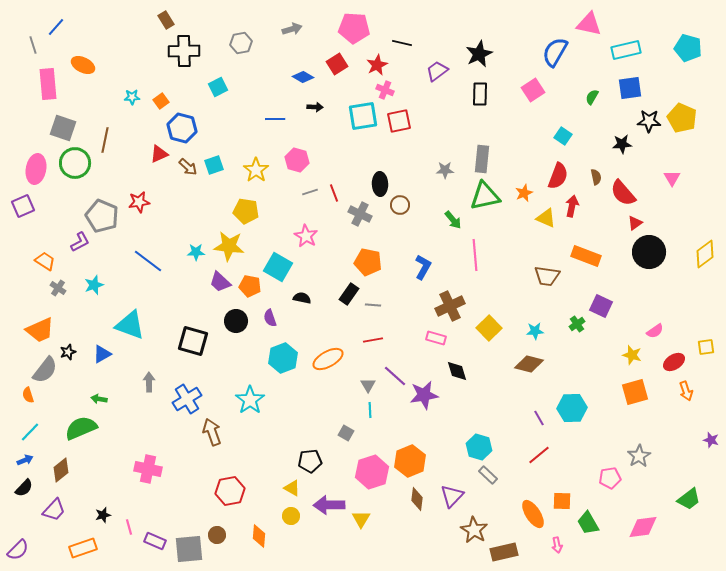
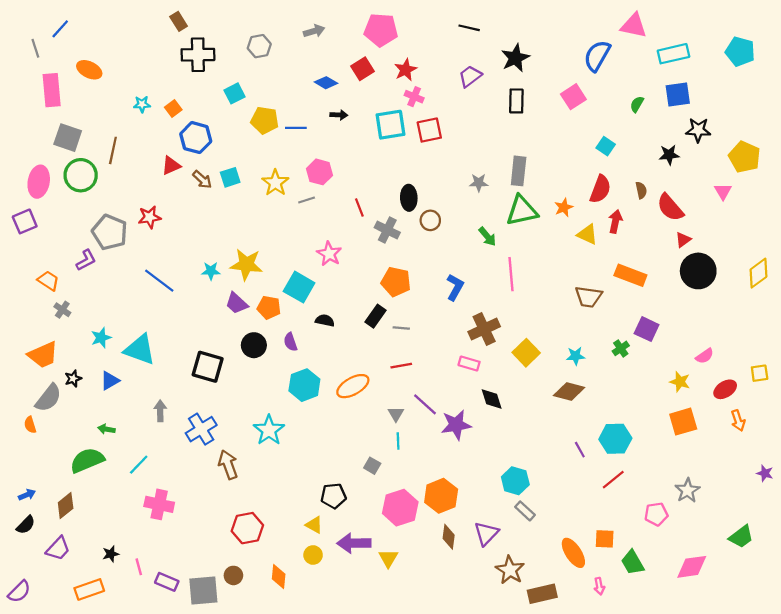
black line: (402, 43) -> (469, 28), moved
yellow pentagon: (682, 118) -> (744, 157), moved
gray line: (310, 192) -> (307, 200), moved
yellow pentagon: (246, 211) -> (265, 120), moved
cyan star: (94, 285) -> (101, 338), moved
cyan line: (30, 432) -> (139, 465), moved
red line: (539, 455) -> (613, 480), moved

